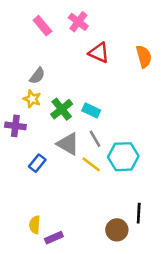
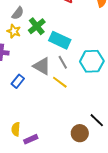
green cross: (62, 109) -> (37, 26), moved
cyan rectangle: (91, 110) -> (60, 40), size x1.5
cyan hexagon: (123, 157) -> (92, 61), moved
black line: (139, 213) -> (97, 120), turned -49

